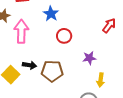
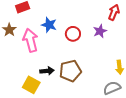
blue star: (51, 14) -> (49, 25), moved
purple star: (89, 58) -> (100, 31), moved

